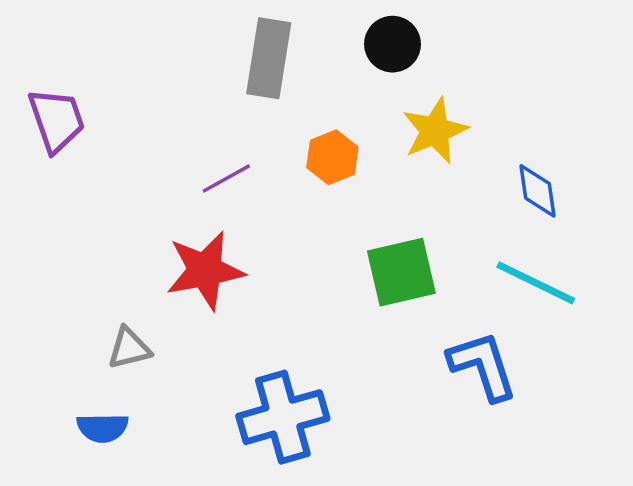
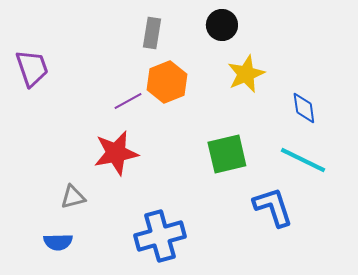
gray rectangle: (269, 58) -> (152, 33), size x0.7
orange hexagon: (332, 157) -> (167, 82), moved, size x1.4

